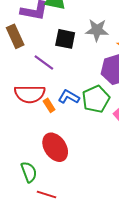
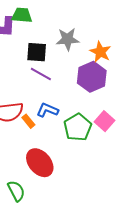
purple line: (44, 63) -> (41, 74), moved
green pentagon: (96, 99) -> (78, 127), moved

